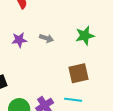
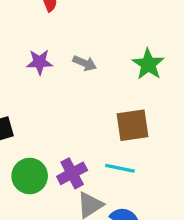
green star: (85, 36) -> (148, 64), turned -30

